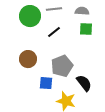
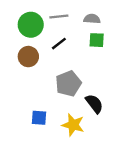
brown circle: (28, 59) -> (28, 57), moved
blue square: (46, 83) -> (39, 118), moved

